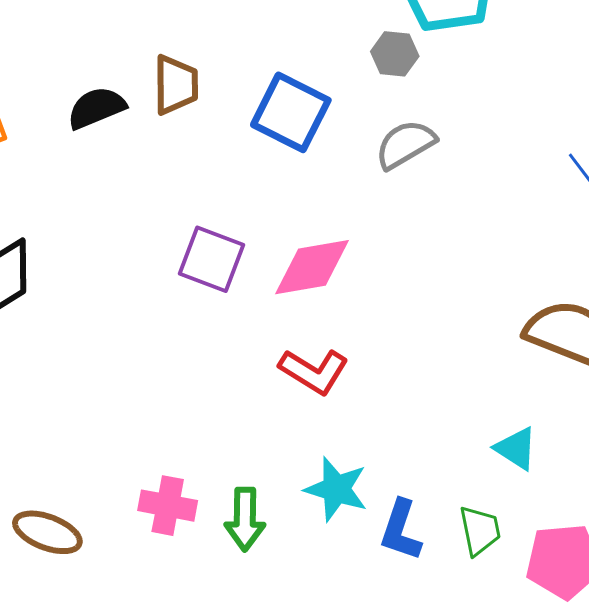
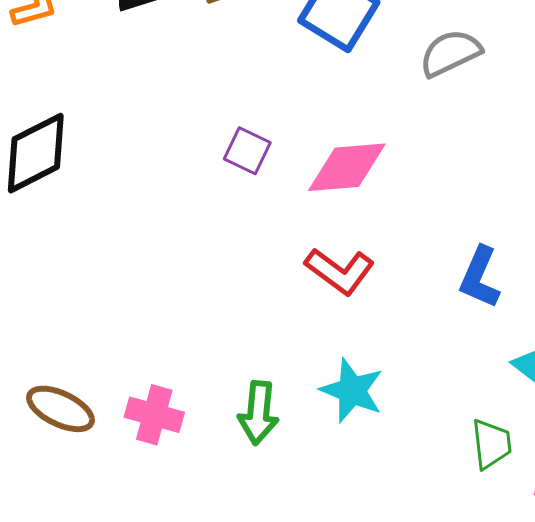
purple square: (211, 259) -> (247, 151), size x0.7
pink cross: (168, 506) -> (154, 415), moved
blue L-shape: (401, 530) -> (480, 277), moved

